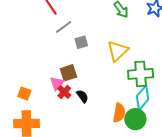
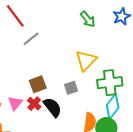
gray square: (81, 42) -> (71, 88), moved
pink triangle: (57, 83) -> (15, 103), moved
black semicircle: (82, 96) -> (53, 107), size x1.5

